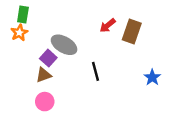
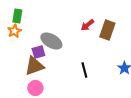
purple square: (48, 58) -> (38, 52), turned 32
black line: (95, 71) -> (84, 70), moved
brown triangle: (44, 75) -> (34, 66), size x1.5

